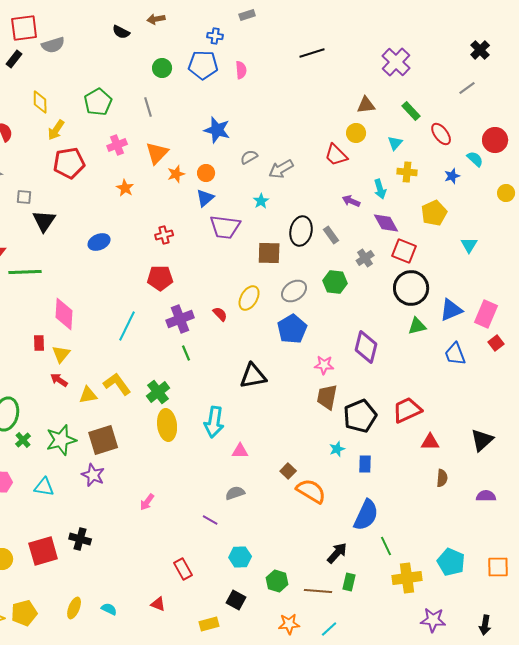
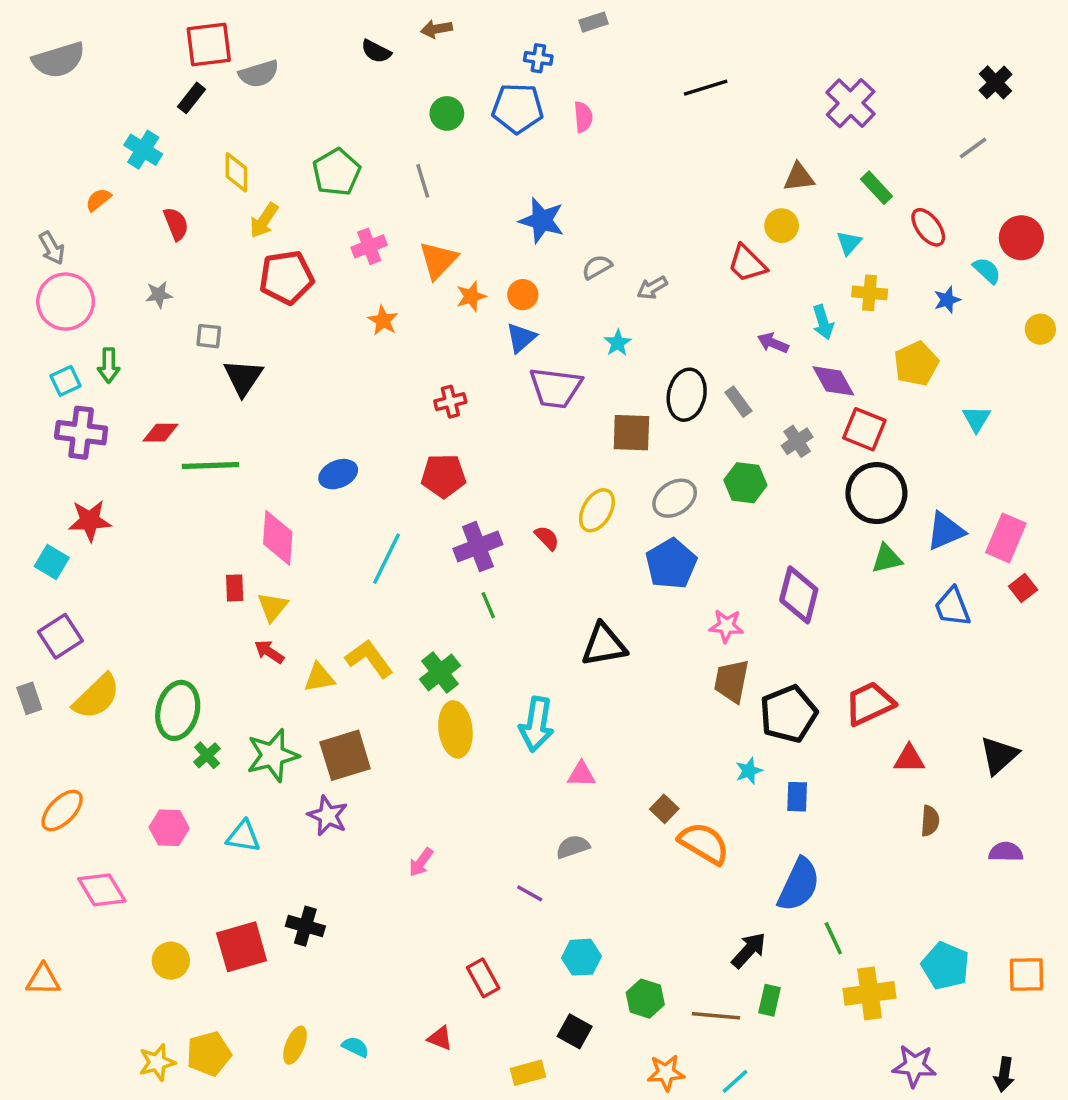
gray arrow: (281, 169) -> (652, 288), size x0.7
blue ellipse: (99, 242) -> (338, 474), moved

